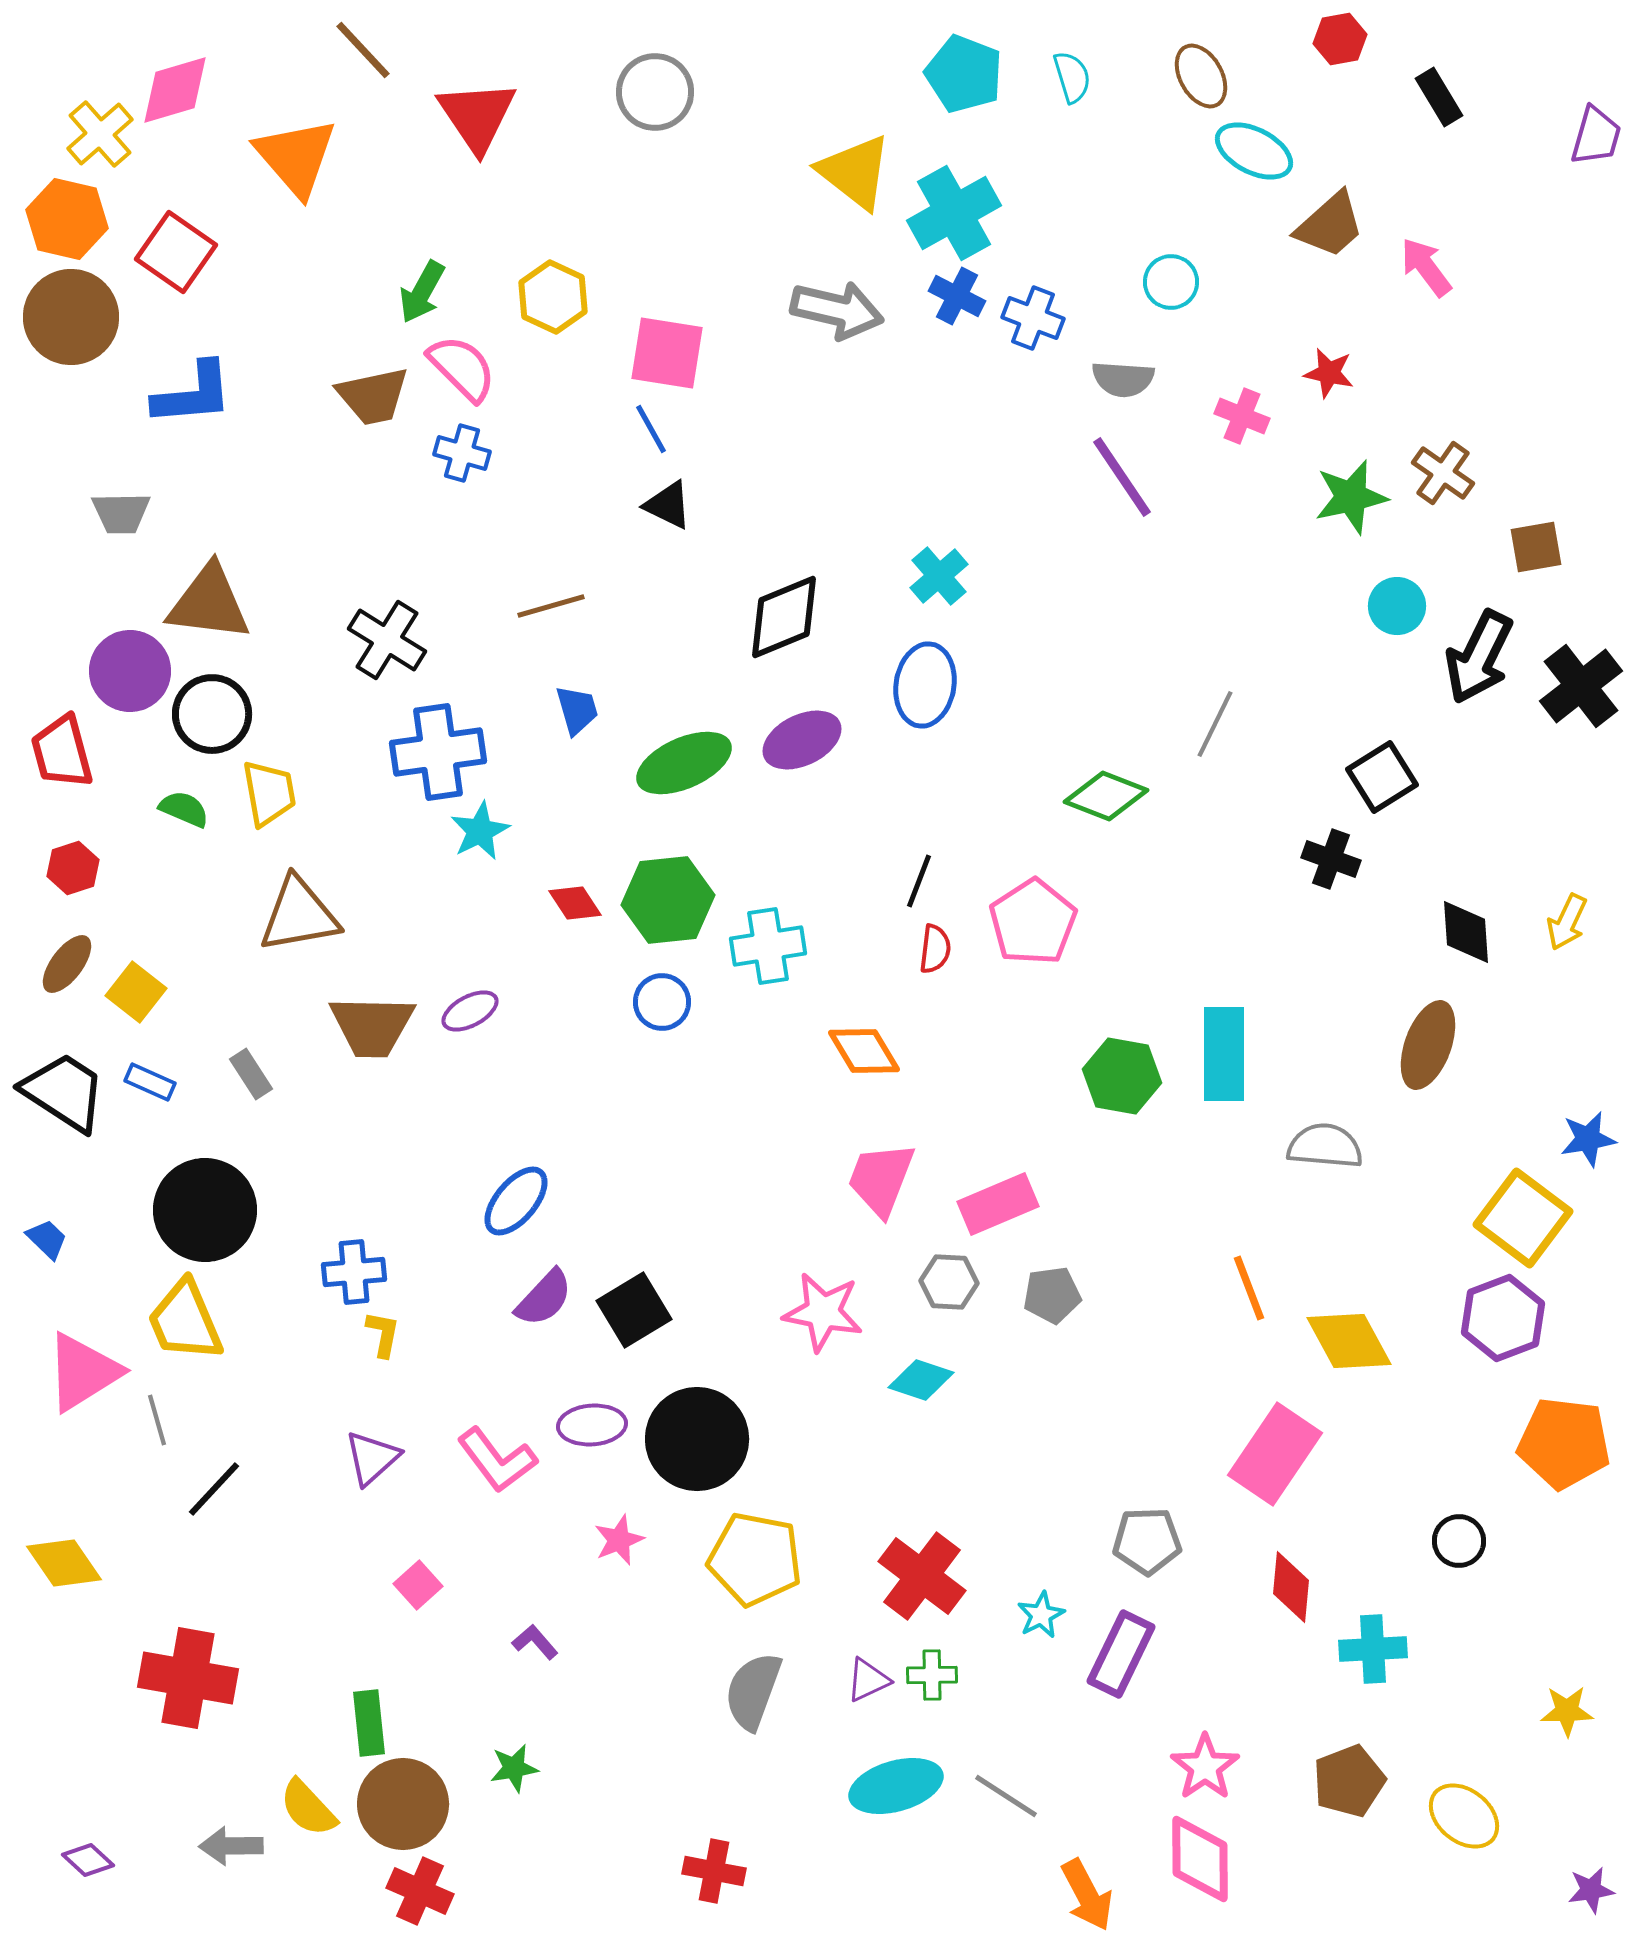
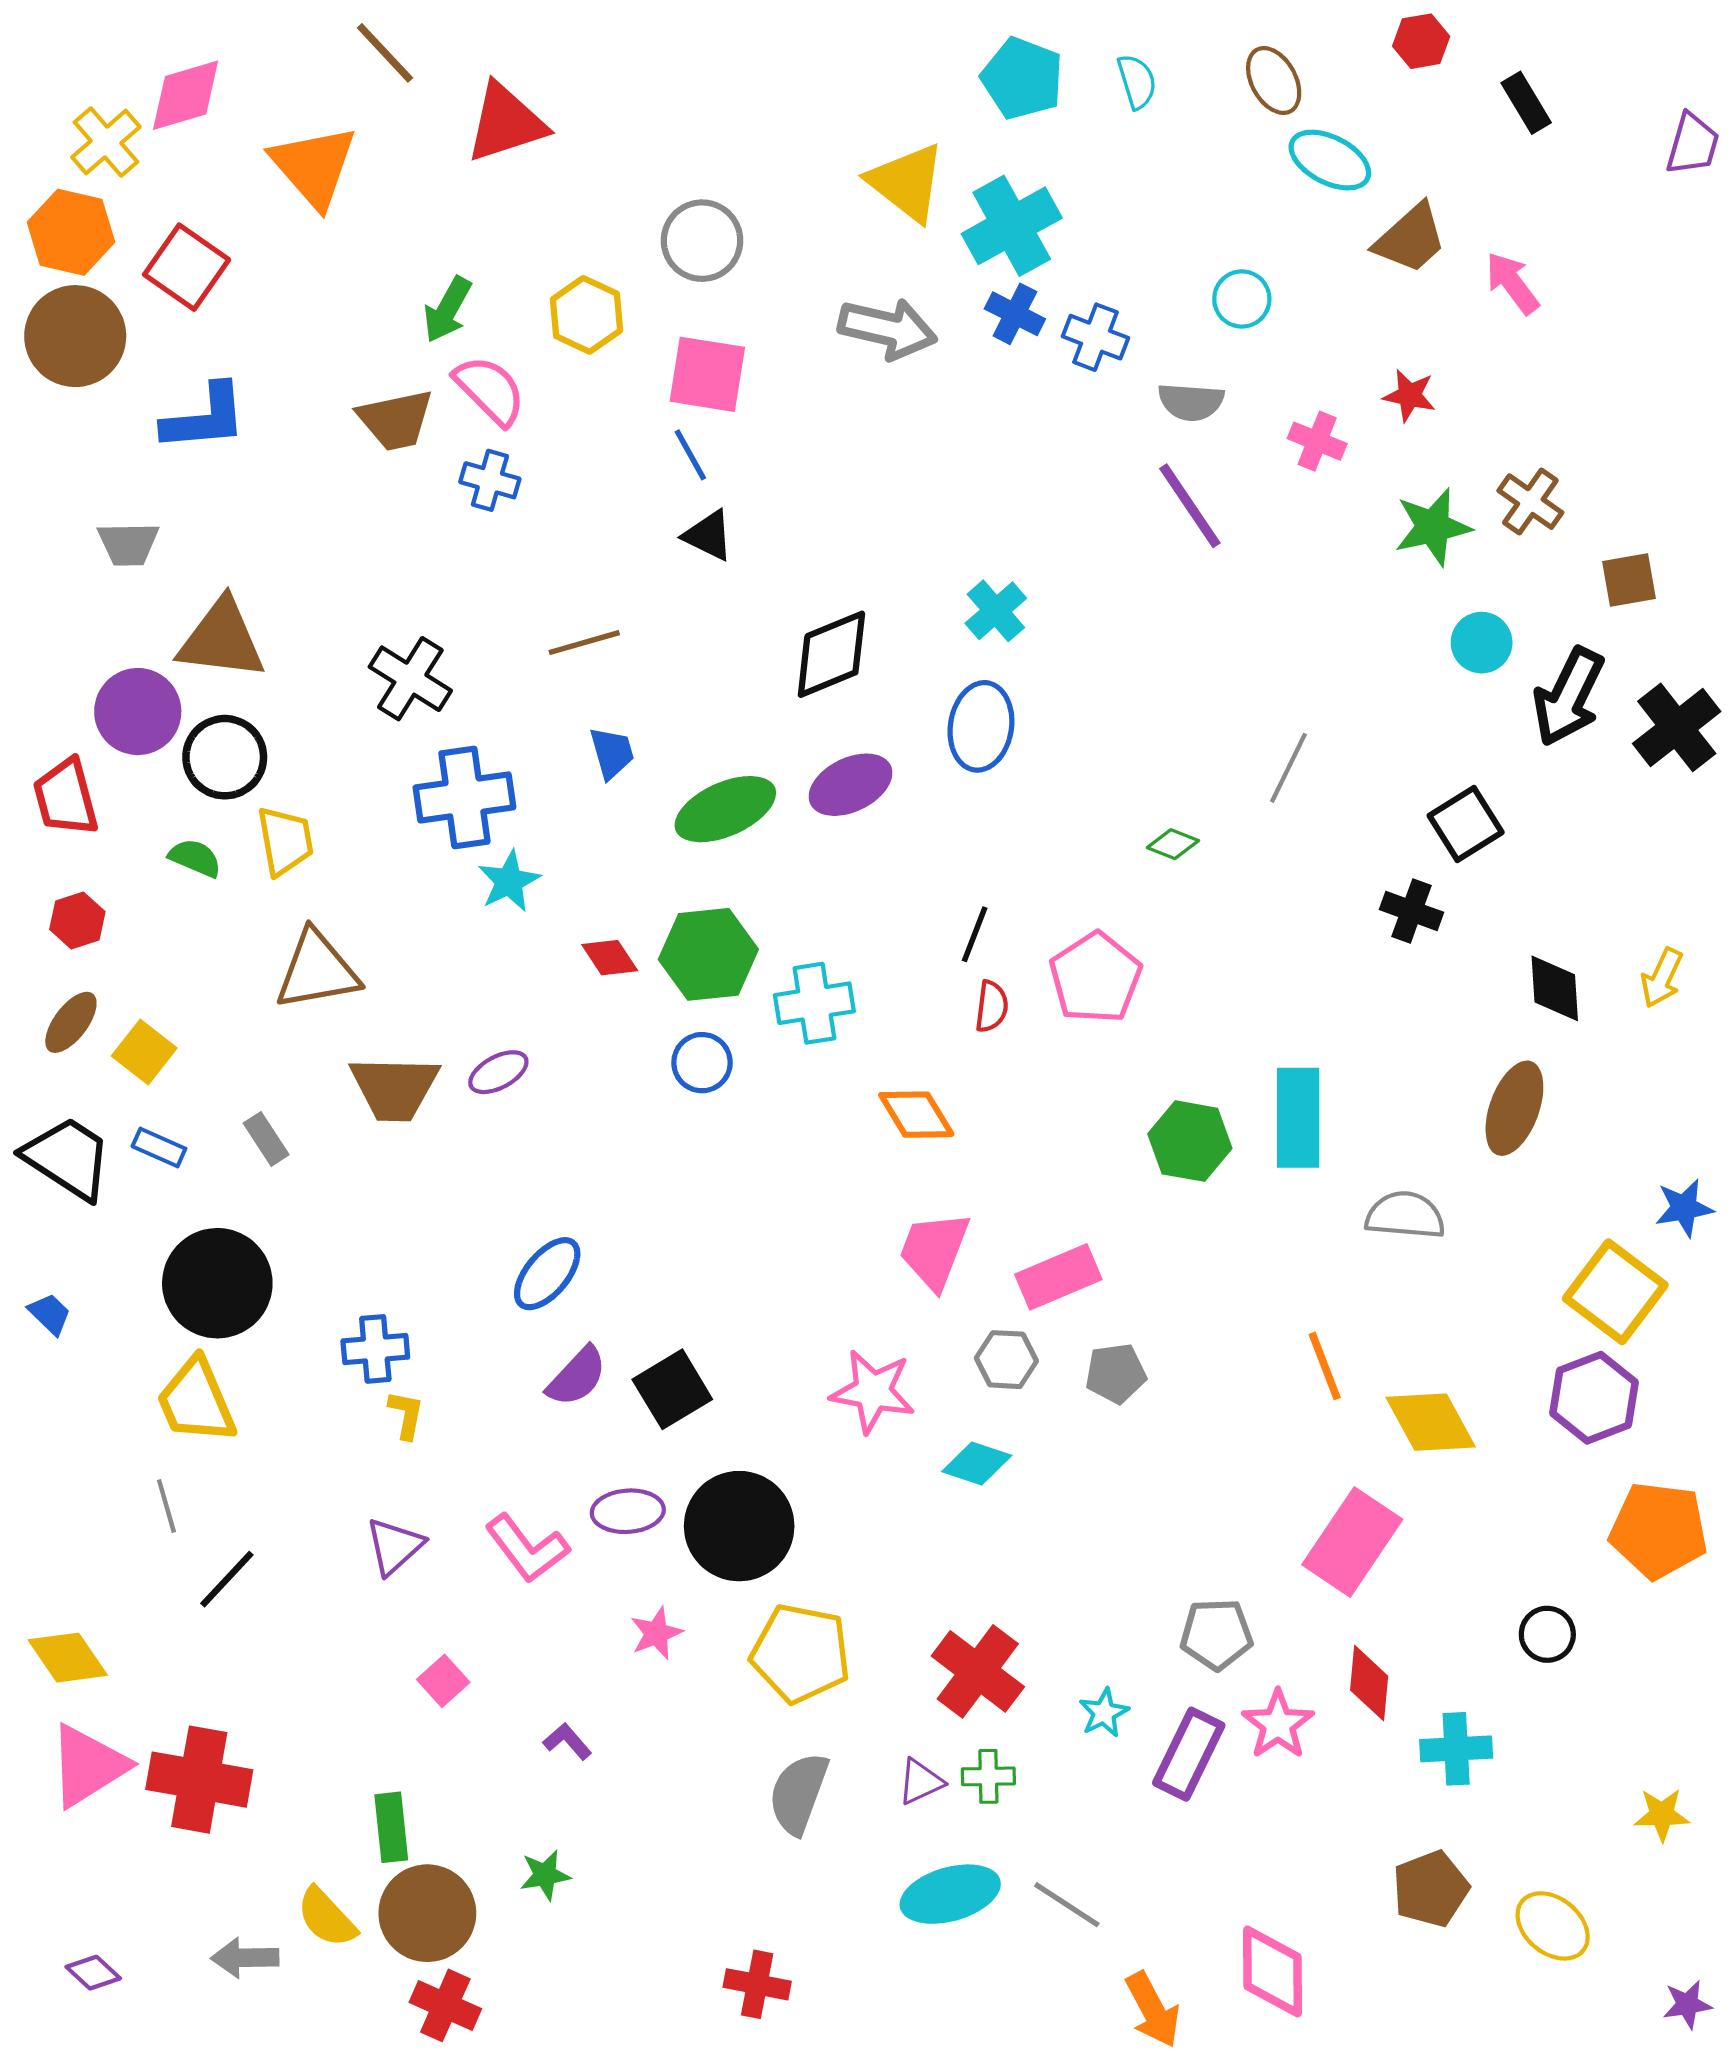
gray circle: (655, 92) -> (702, 241), moved
red triangle: (477, 116) -> (506, 123), turned 46
green diamond: (1106, 796) -> (1173, 844), size x0.6
pink triangle: (83, 1372) -> (88, 1766), moved
pink star: (1205, 1767) -> (1278, 1724), moved

